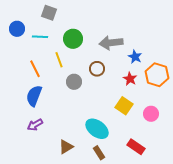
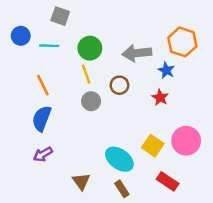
yellow line: (59, 60) -> (86, 74), moved
orange hexagon: (157, 75) -> (182, 42), moved
yellow square: (124, 106) -> (153, 146), moved
pink circle: (151, 114) -> (186, 141), size x1.5
brown triangle: (66, 147) -> (81, 181), turned -35

